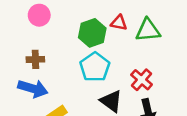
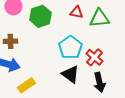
green hexagon: (92, 33) -> (40, 16), moved
cyan pentagon: (95, 67) -> (70, 47), moved

